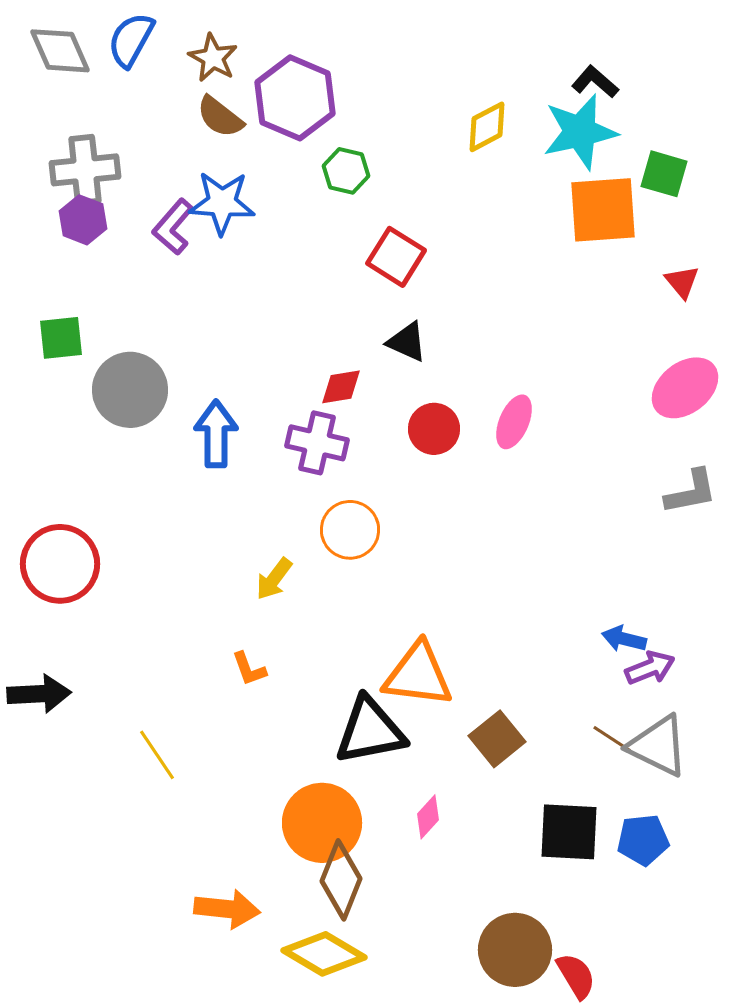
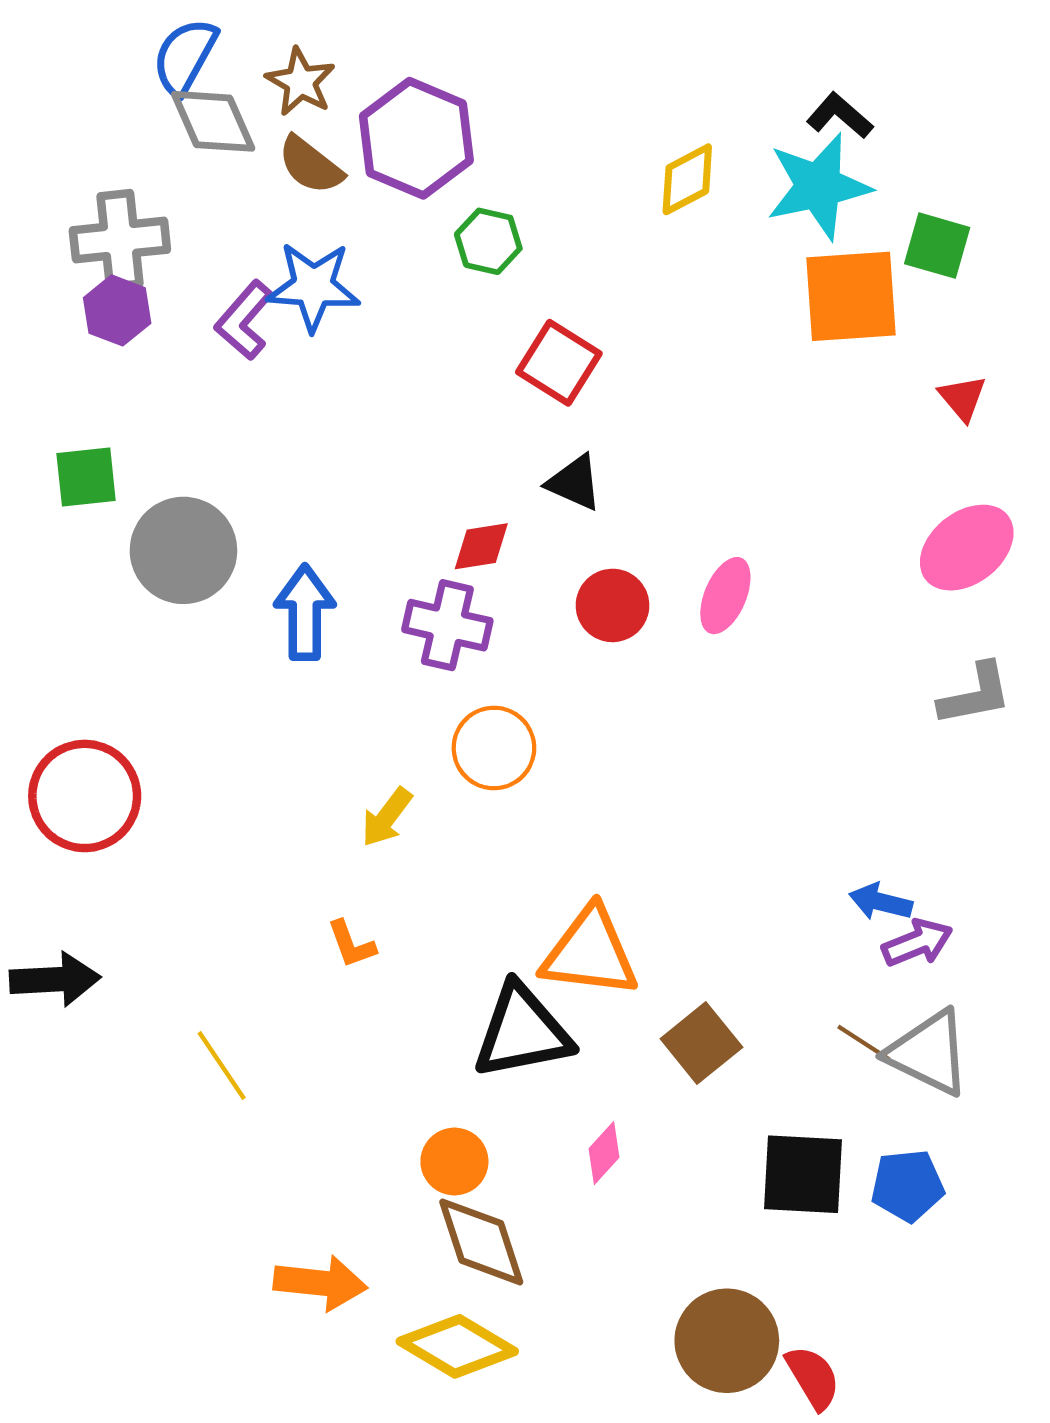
gray diamond: (60, 51) -> (213, 121), moved
orange circle: (322, 823) -> (454, 1161), size x0.6
brown diamond: (341, 880) -> (481, 1242), turned -40

